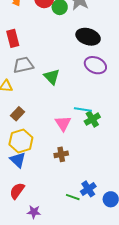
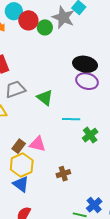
black ellipse: (88, 37) -> (85, 64), moved
cyan line: (83, 110) -> (71, 119), moved
brown rectangle: (17, 114) -> (19, 146), moved
pink triangle: (63, 123) -> (38, 144), moved, turned -36

